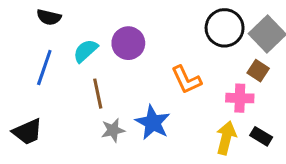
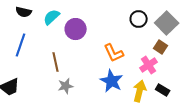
black circle: (225, 28) -> (139, 19), size x0.7
cyan semicircle: (86, 51) -> (52, 17), moved
pink cross: (240, 98) -> (149, 65), turned -36
blue star: (153, 123) -> (112, 81), moved

